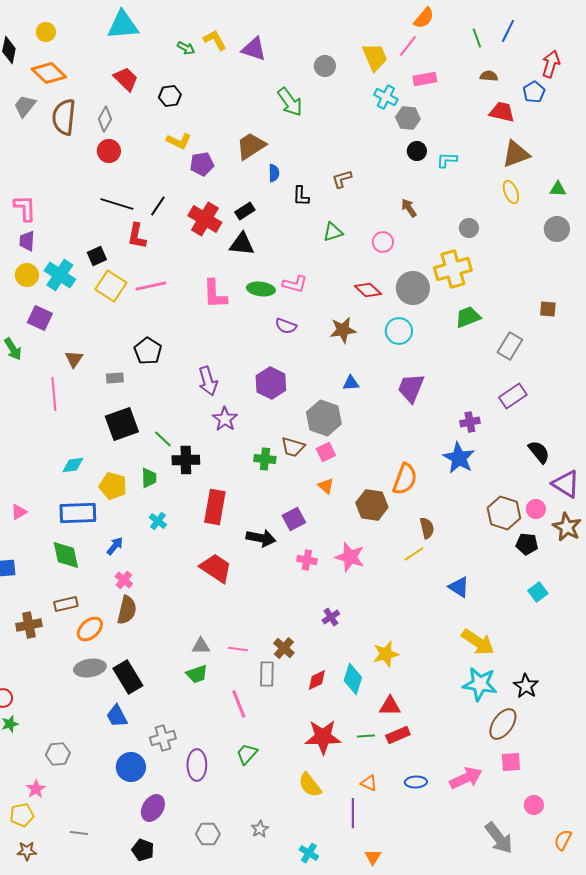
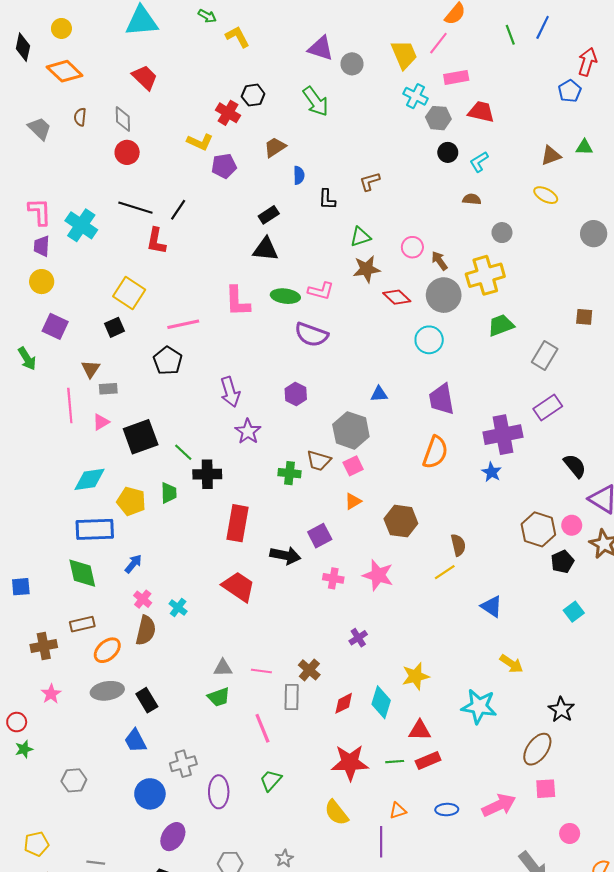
green arrow: (186, 48) -> (207, 16), moved
purple triangle: (254, 49) -> (321, 48), moved
brown semicircle: (489, 76) -> (472, 199), moved
black hexagon: (170, 96) -> (253, 95), moved
gray trapezoid: (25, 106) -> (40, 128), moved, turned 95
red trapezoid: (502, 112) -> (481, 112), moved
brown semicircle: (64, 117) -> (80, 117), size x0.5
gray diamond: (105, 119) -> (123, 119), turned -30
brown trapezoid: (251, 146) -> (275, 147), size x0.7
brown triangle: (516, 154) -> (551, 156), size x0.7
cyan L-shape: (447, 160) -> (479, 162), turned -35
green triangle: (558, 189) -> (584, 147), moved
yellow ellipse: (511, 192) -> (546, 195), turned -40
brown arrow: (409, 208) -> (439, 261), moved
red cross: (205, 219) -> (228, 113), moved, size x0.7
black square: (97, 256) -> (115, 327), moved
cyan cross: (60, 275) -> (81, 225), moved
pink line: (151, 286) -> (183, 324), moved
purple semicircle: (286, 326) -> (311, 335), size x1.5
brown star: (343, 330) -> (367, 269), moved
gray rectangle: (115, 378) -> (108, 389), moved
purple hexagon: (271, 383) -> (296, 394), size x0.7
purple trapezoid: (411, 388) -> (442, 399), turned -32
purple cross: (470, 422) -> (503, 435), size x1.8
blue star: (459, 458) -> (492, 472), size x0.6
cyan diamond: (73, 465) -> (90, 479), size x1.4
orange semicircle: (405, 479) -> (435, 452), moved
orange triangle: (326, 486) -> (353, 501), turned 48
pink triangle: (19, 512) -> (101, 422), moved
cyan cross: (158, 521) -> (178, 607), moved
black pentagon: (527, 544) -> (562, 562), turned -30
yellow arrow: (478, 642) -> (511, 664), size x0.7
black rectangle: (128, 677) -> (147, 700), size x0.7
cyan star: (480, 684) -> (479, 706), moved
orange triangle: (369, 783) -> (398, 811), turned -42
pink star: (36, 789) -> (51, 694), moved

